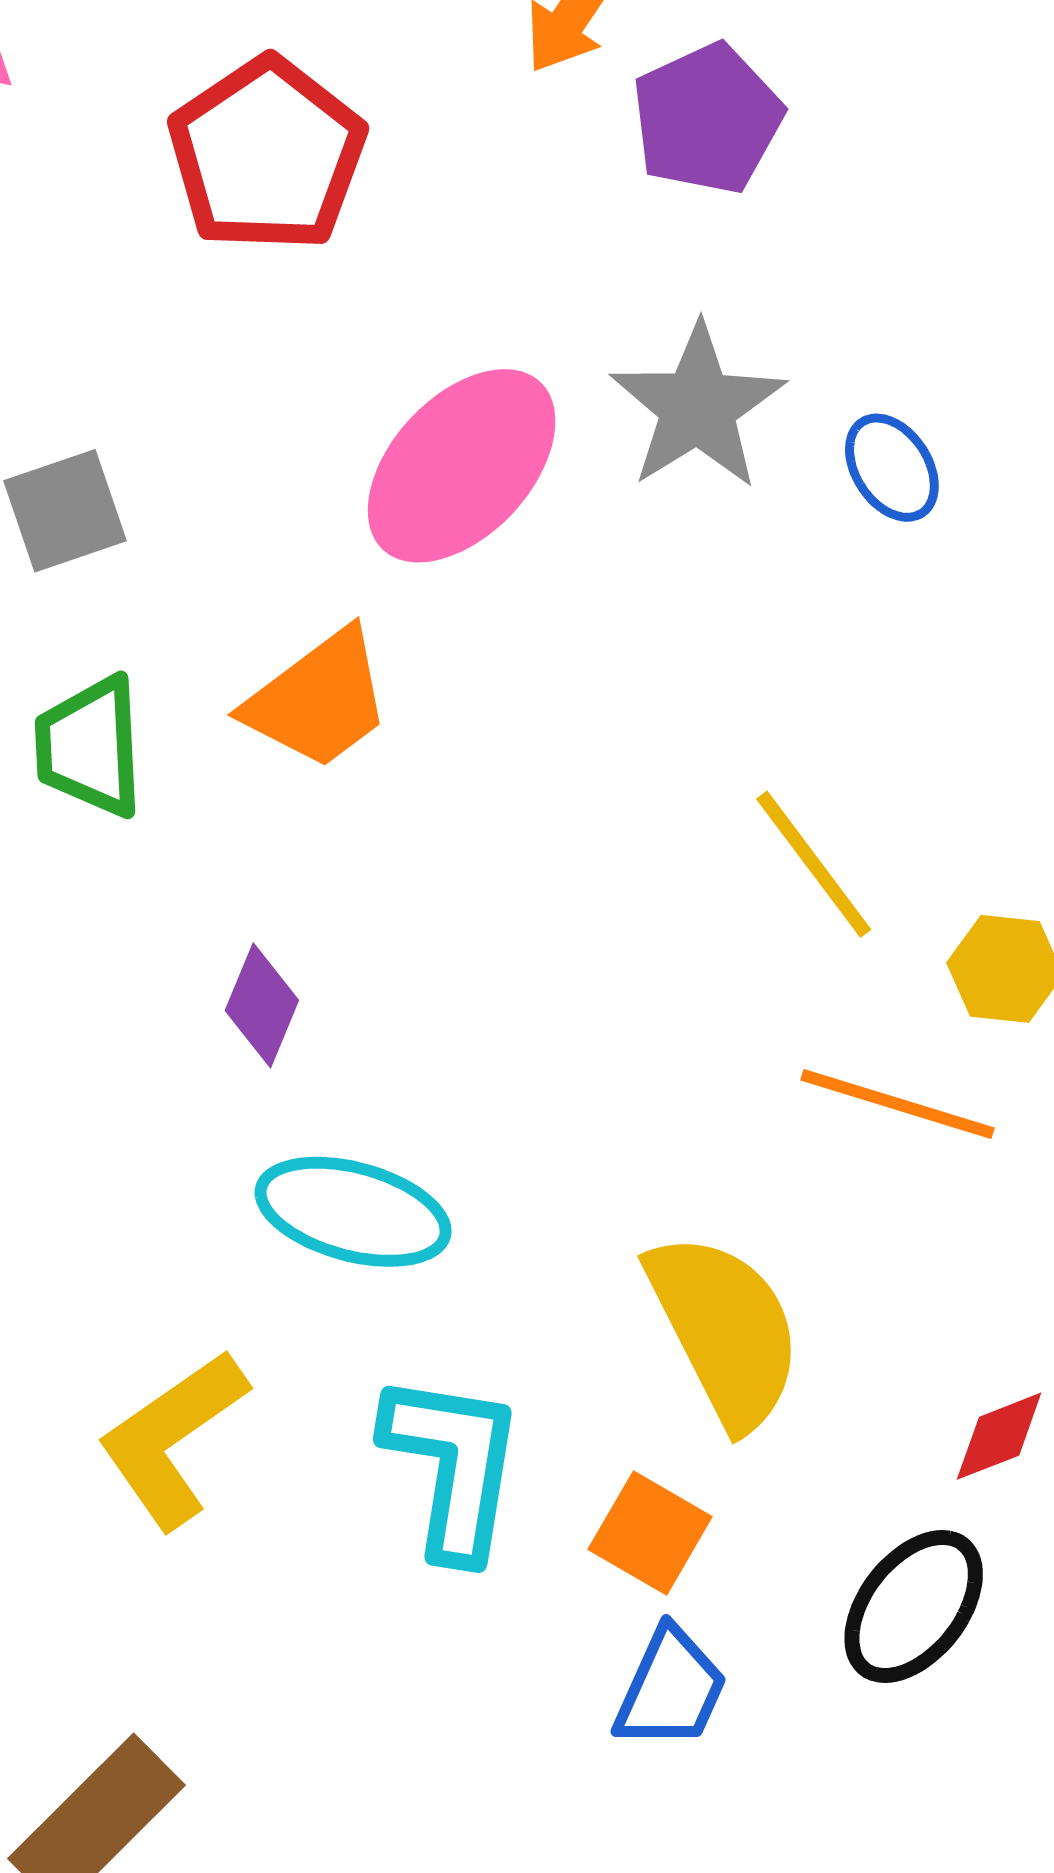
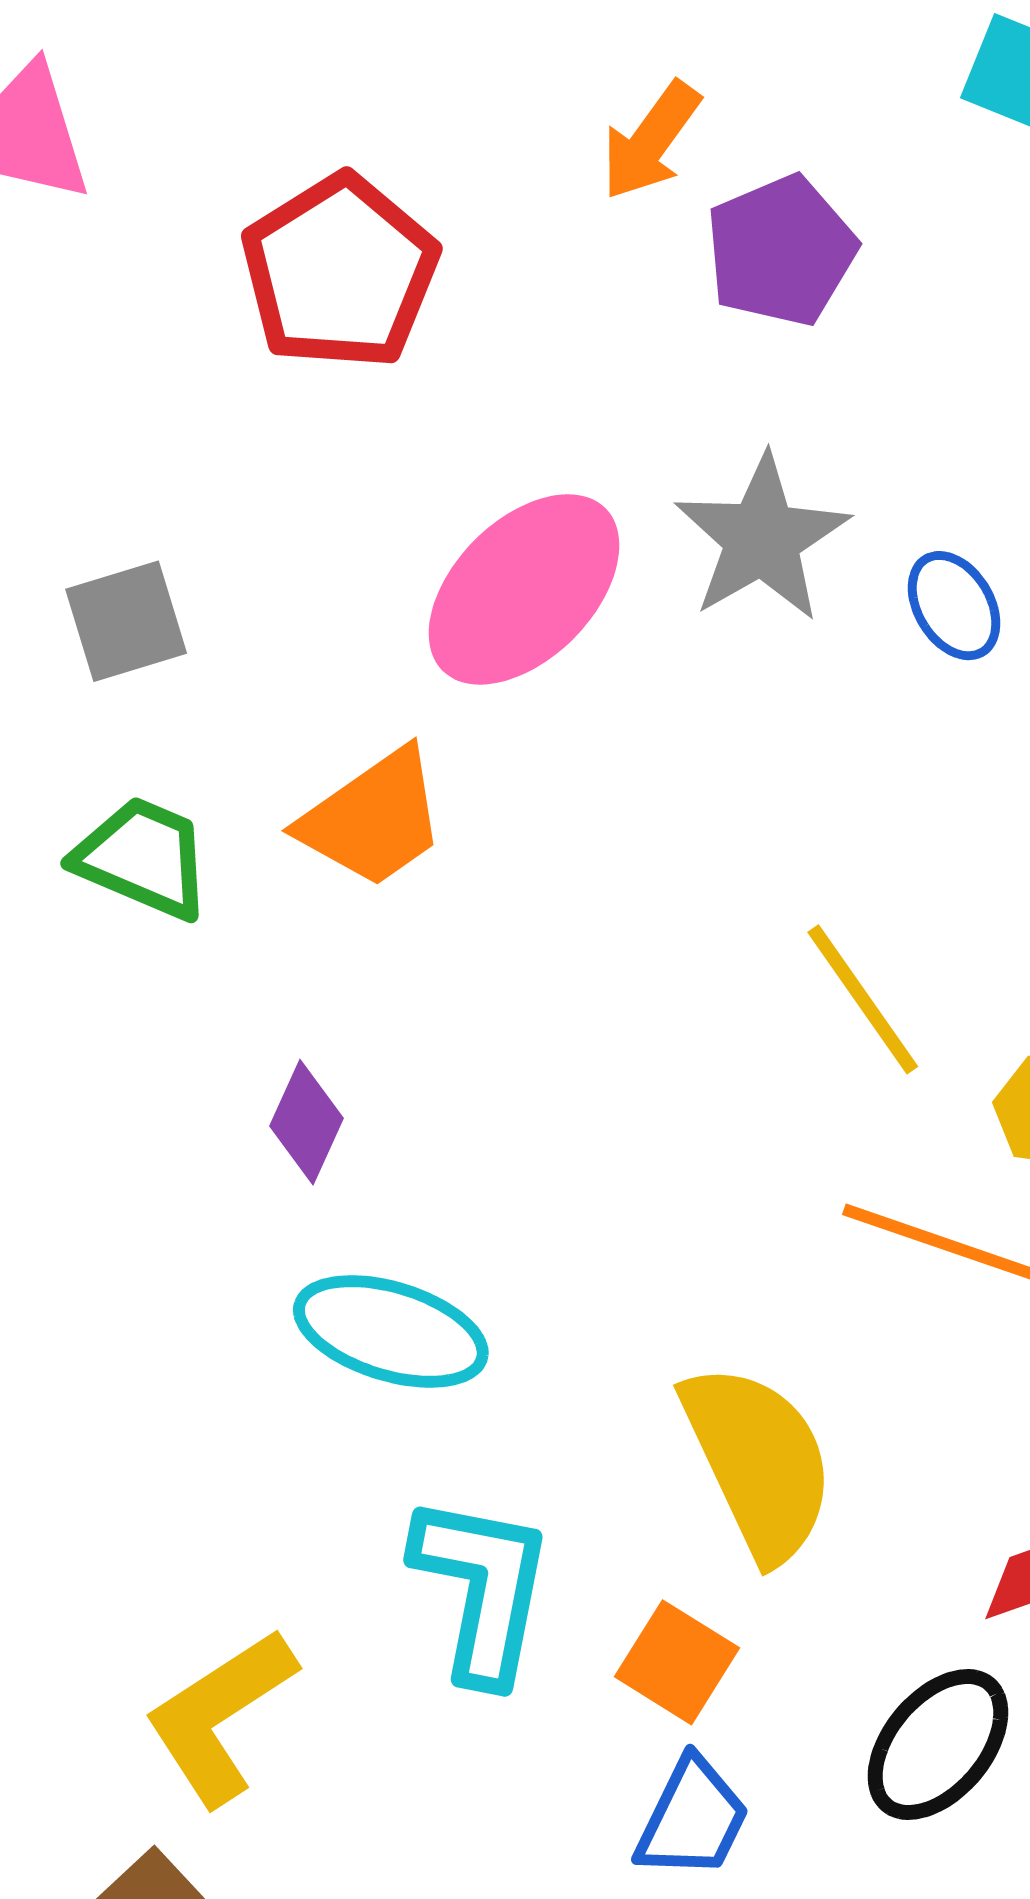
green trapezoid: (90, 747) -> (143, 858), turned 114
yellow L-shape: (173, 1439) -> (220, 1716), moved

